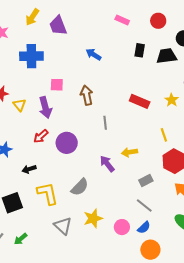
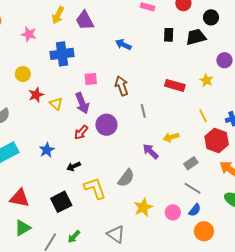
purple circle: (67, 143) -> (106, 125), moved
gray triangle: (63, 226) -> (116, 234), moved

